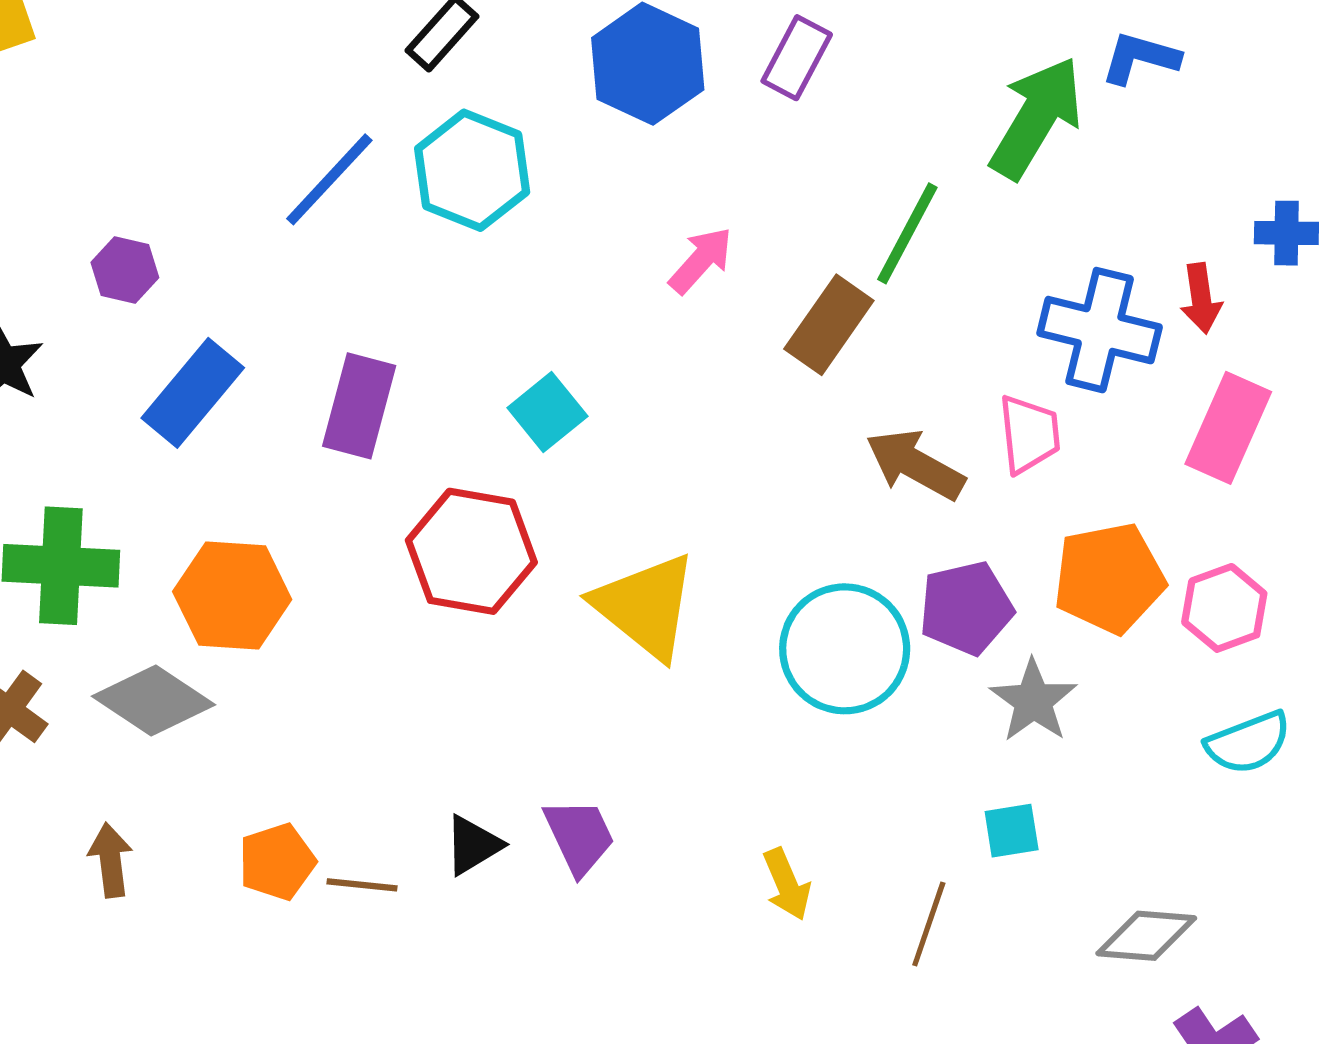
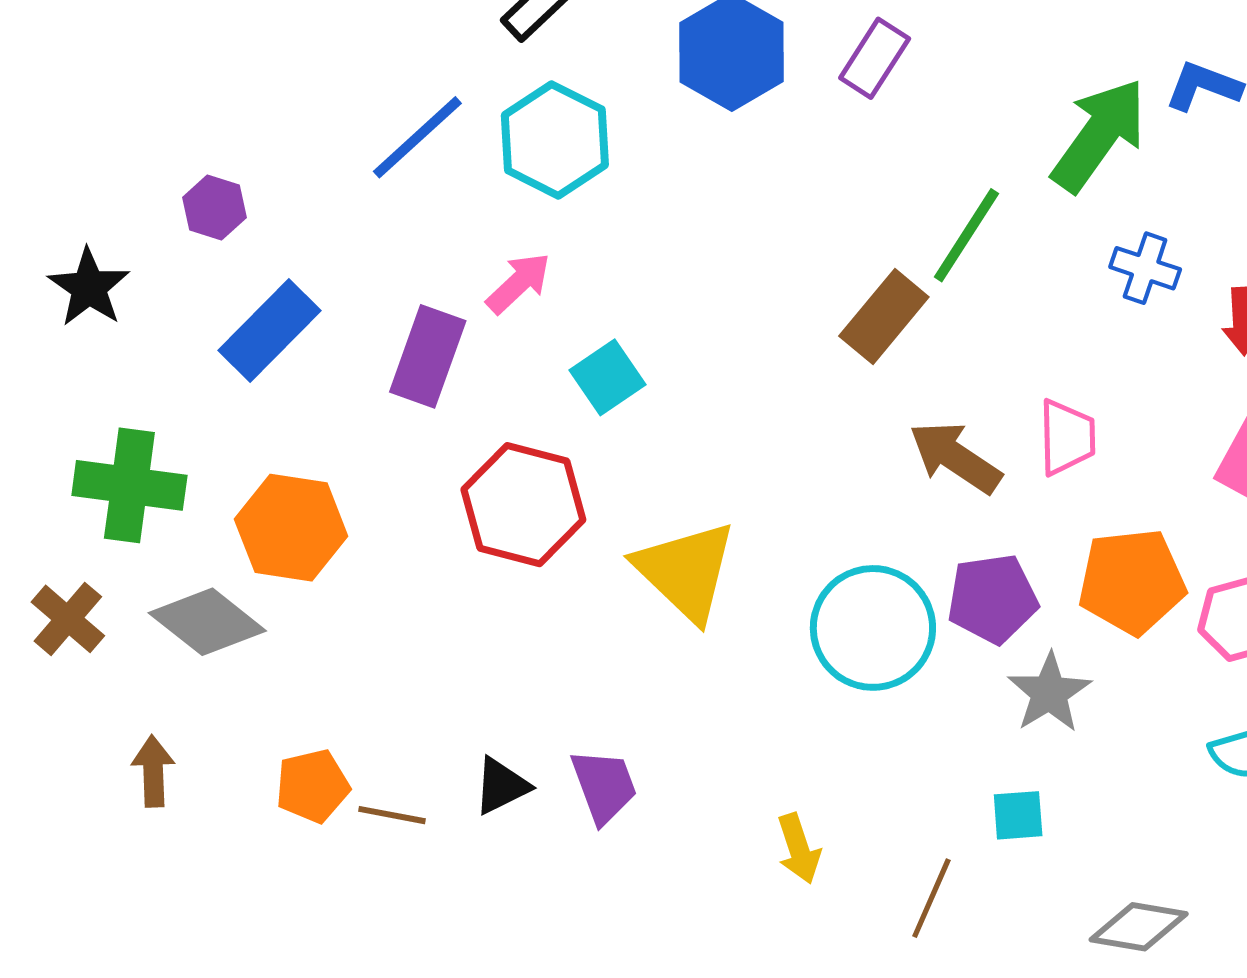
pink arrow: (701, 260) -> (518, 283), moved
blue cross: (1100, 330) -> (1145, 268), moved, size x0.6

